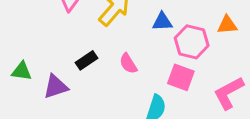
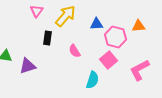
black rectangle: (87, 60) -> (48, 38), moved, turned -48
pink square: (181, 77) -> (109, 60), turned 30

